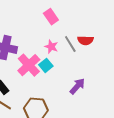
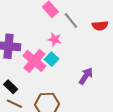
red semicircle: (85, 40) -> (100, 26), moved
gray line: (70, 44) -> (71, 20), moved

